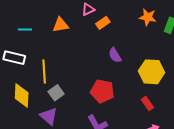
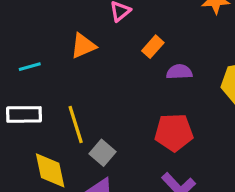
orange rectangle: (103, 23) -> (153, 47), moved
purple semicircle: (115, 55) -> (179, 72), turned 133

